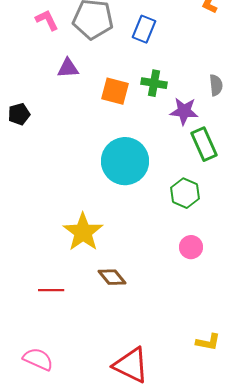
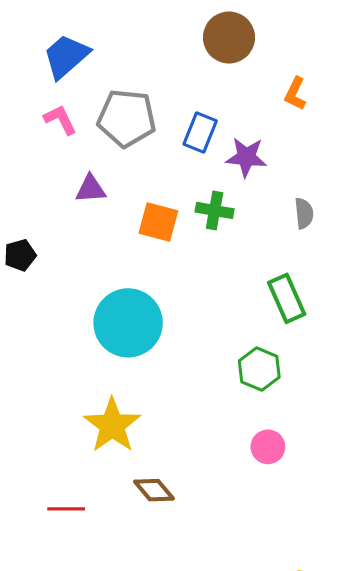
purple star: (184, 111) -> (246, 157), moved
cyan circle: (125, 161) -> (128, 323), moved

